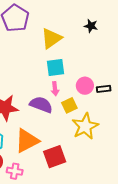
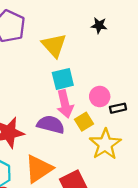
yellow triangle: (51, 38) -> (54, 45), turned -30
pink arrow: (55, 89) -> (65, 104), size x1.6
black rectangle: (104, 89) -> (118, 108), moved

